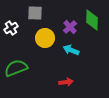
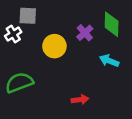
gray square: (35, 13) -> (28, 16), moved
cyan arrow: (71, 50) -> (109, 61), moved

